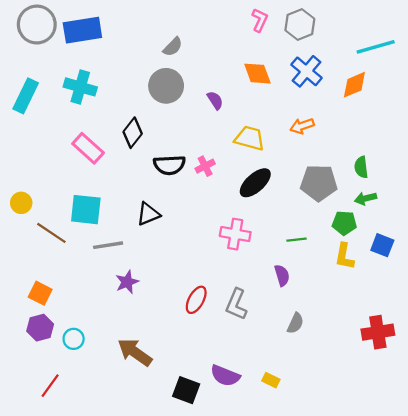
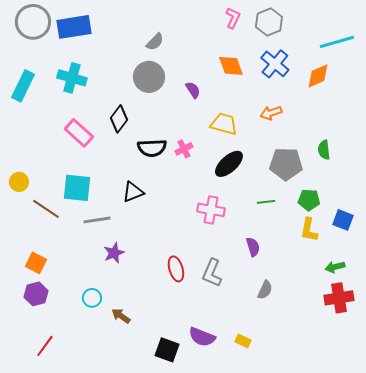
green arrow: (366, 198) -> (335, 267), moved
green line: (296, 240) -> (266, 202), moved
red ellipse: (196, 300) -> (176, 269), turned -45
cyan circle: (74, 339) -> (92, 298), moved
brown arrow: (135, 352) -> (121, 316), size x0.6

